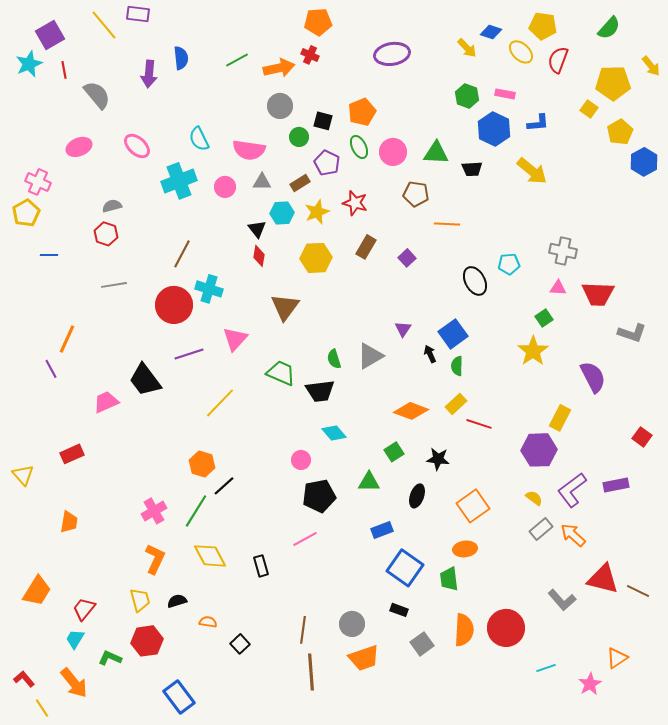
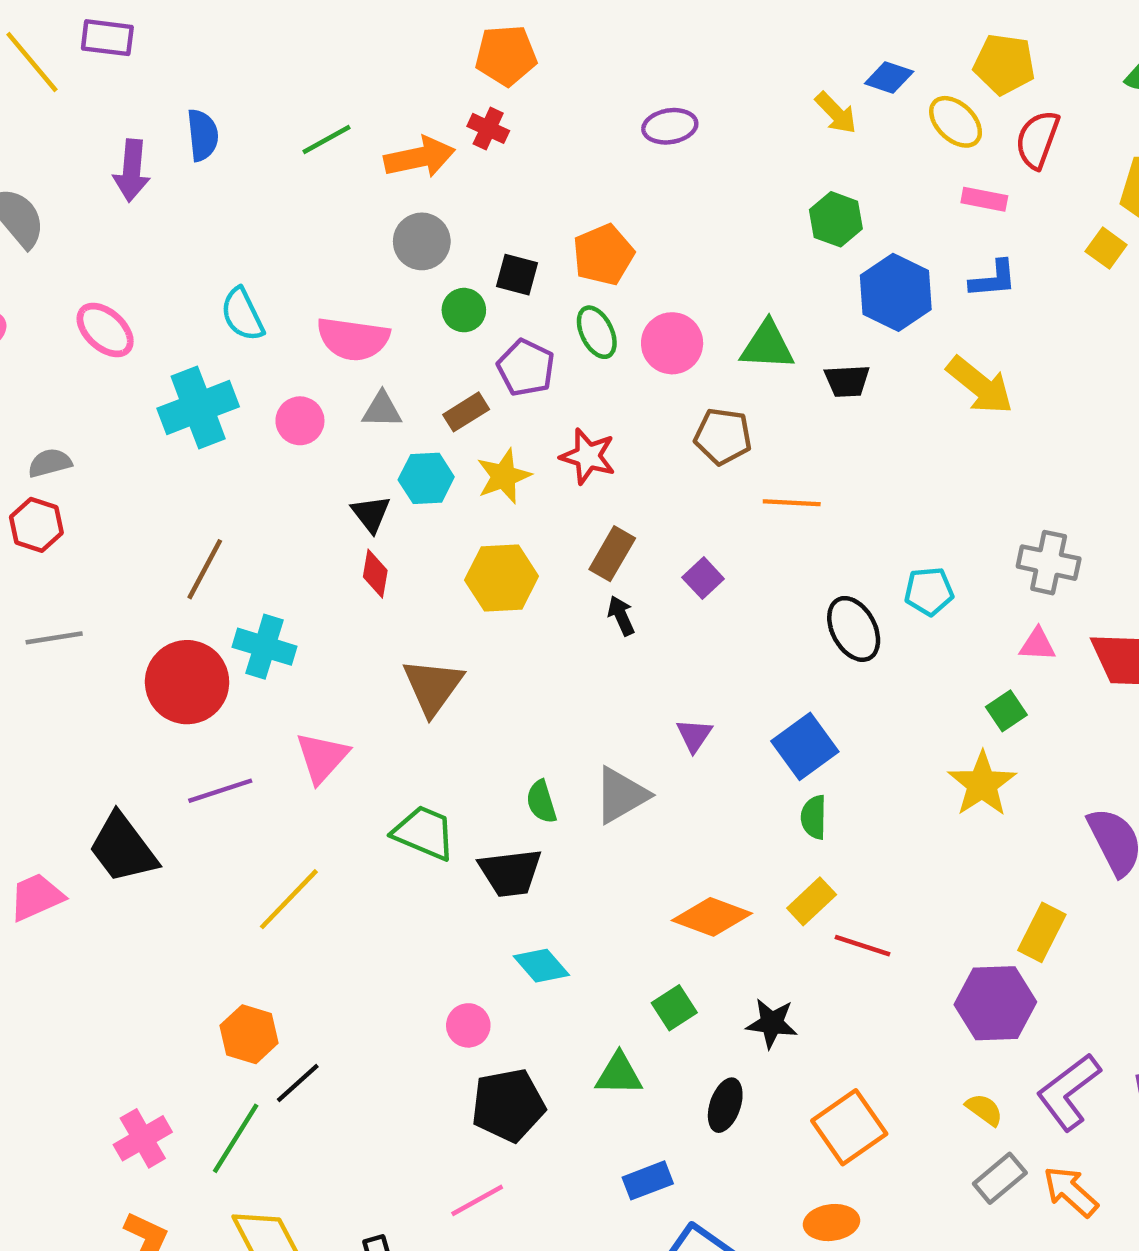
purple ellipse: (392, 54) -> (670, 126), size x0.7
pink rectangle: (505, 94) -> (984, 199), moved
black arrow: (430, 354) -> (621, 616), moved

